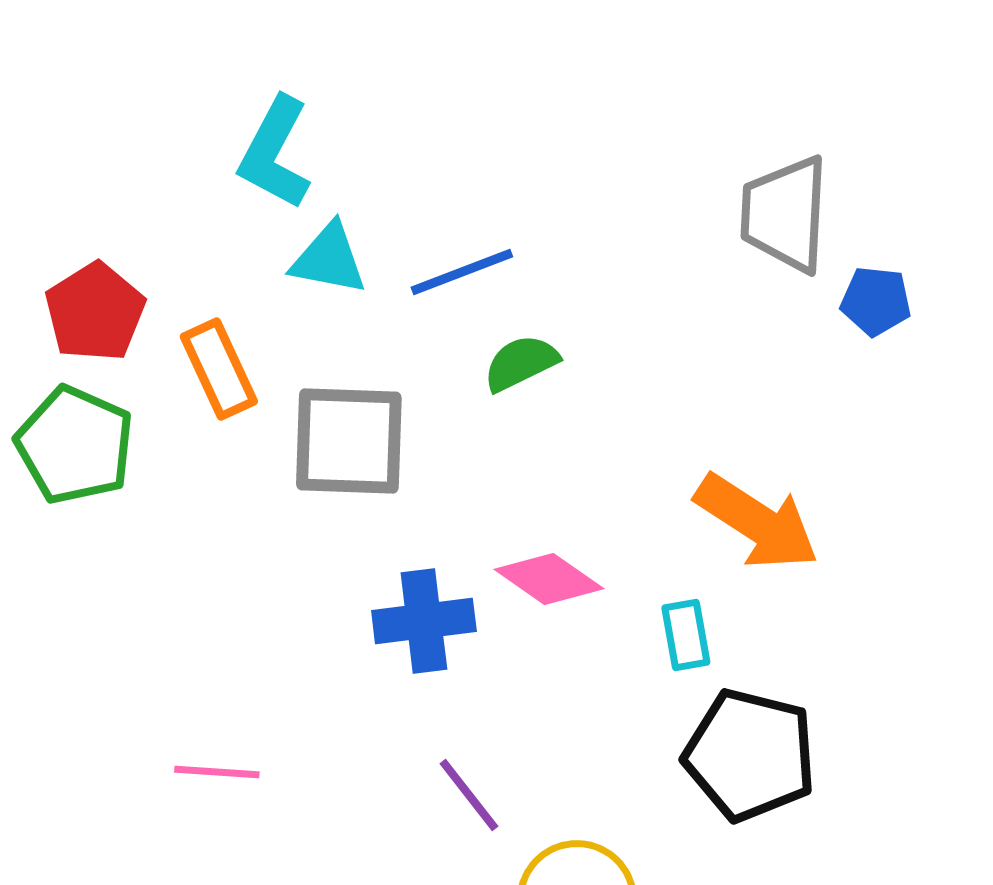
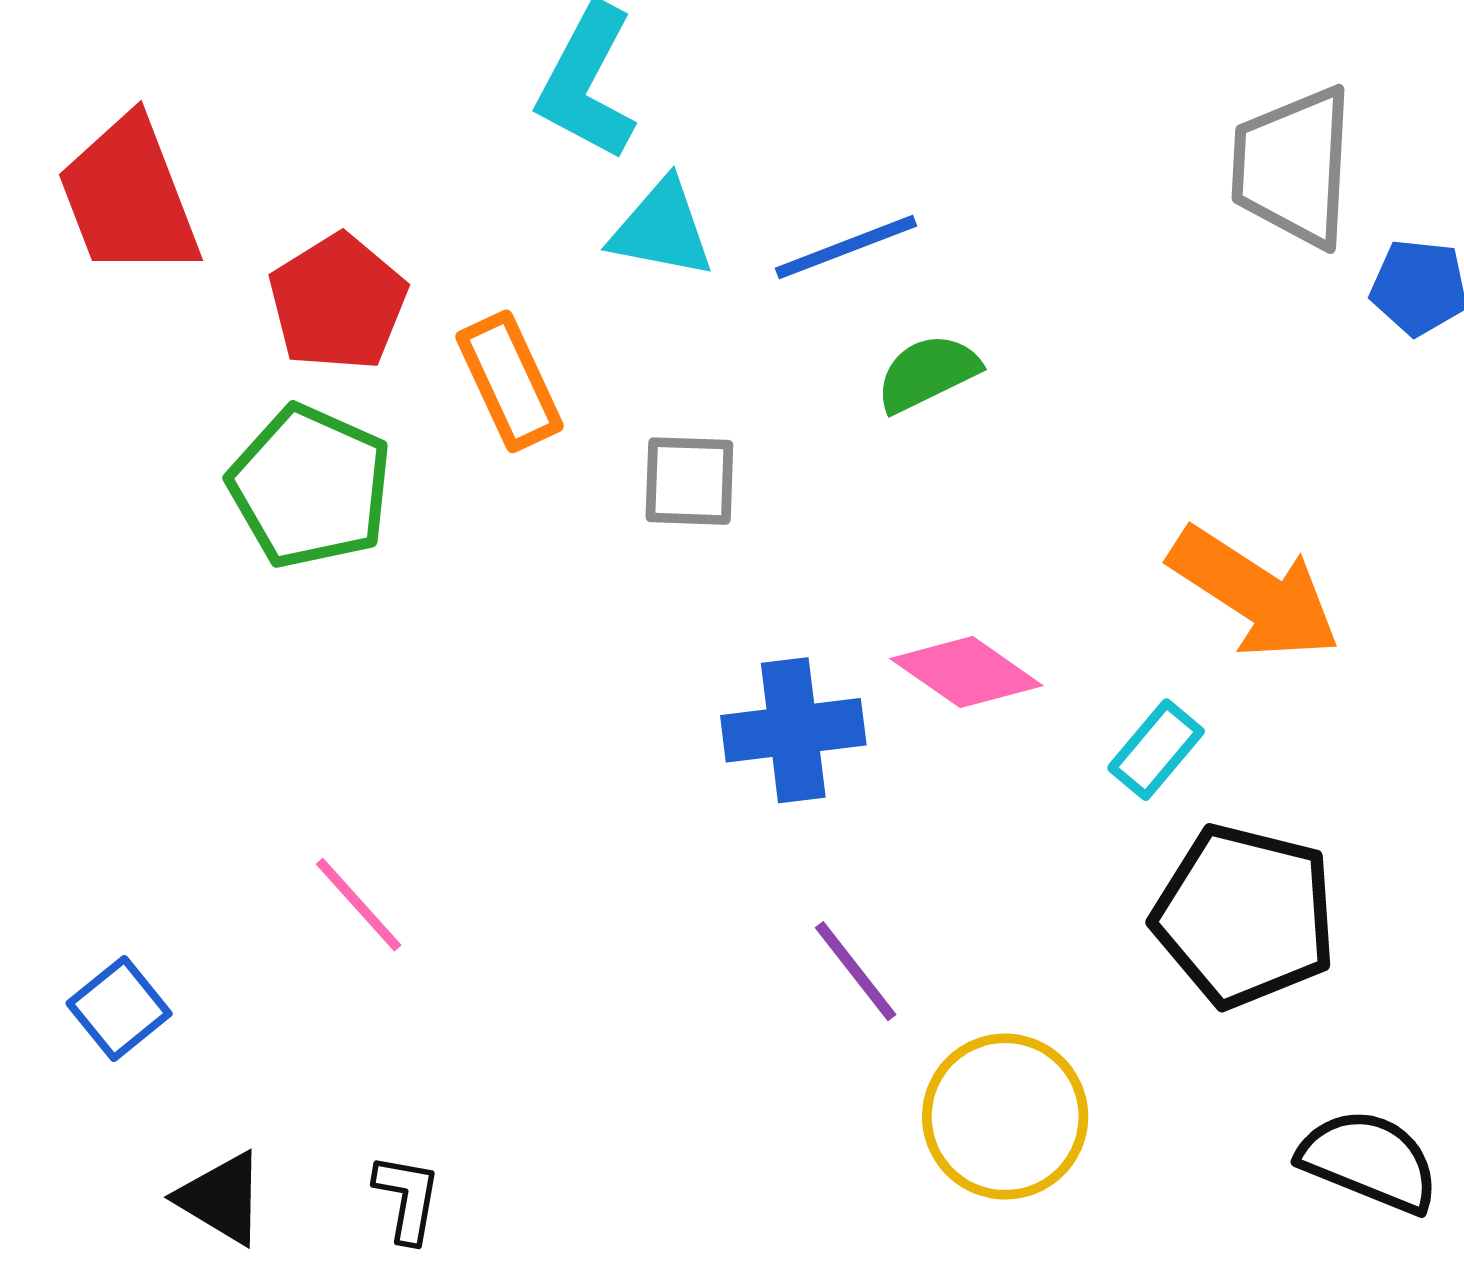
gray square: (349, 441) -> (689, 481), size x0.6
cyan rectangle: (686, 635) -> (1156, 750), turned 50
pink line: (217, 772) -> (359, 905), moved, turned 44

